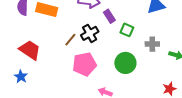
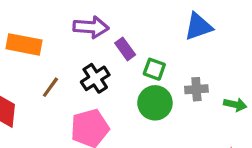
brown line: (70, 40) -> (50, 87), moved
green circle: (125, 63) -> (155, 103), moved

